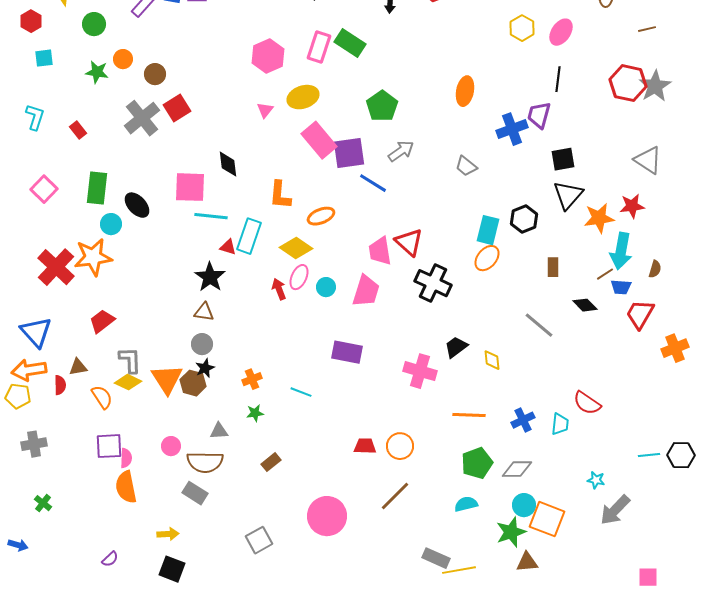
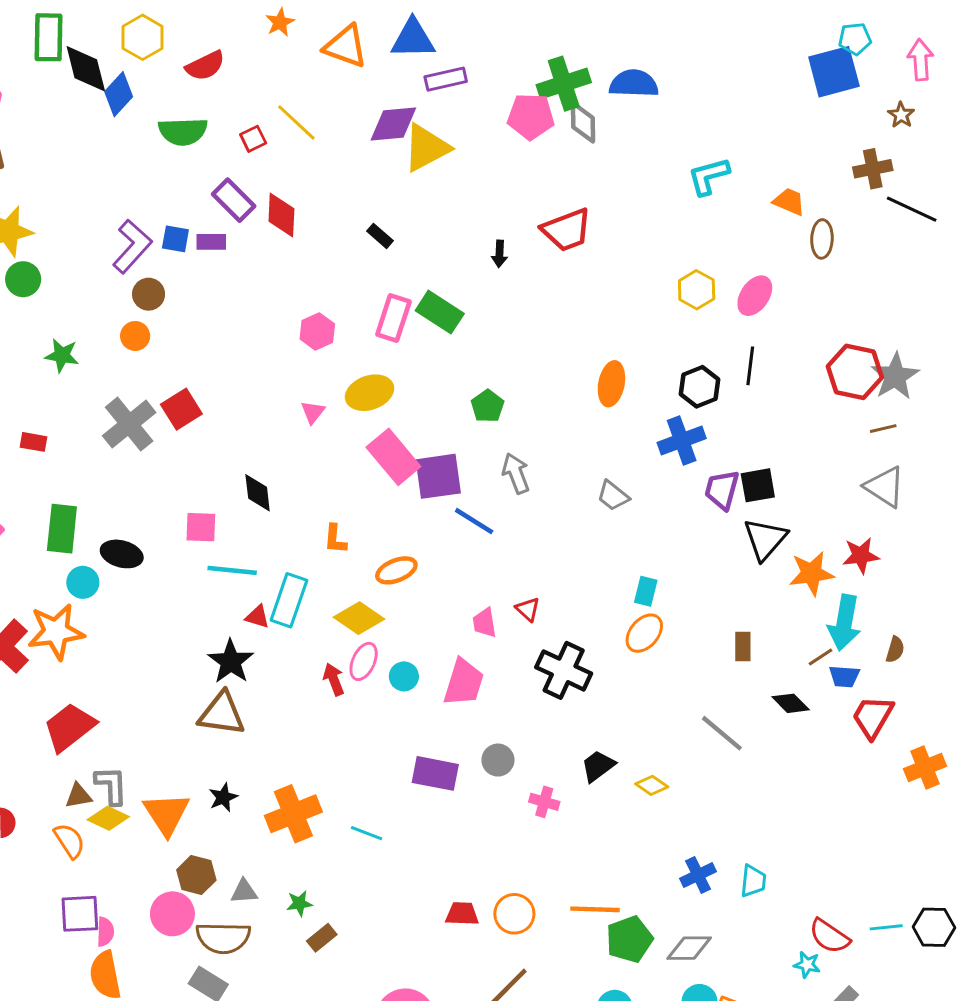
green circle: (94, 24) -> (23, 279), moved
brown line: (647, 29) -> (883, 429), moved
pink hexagon: (268, 56) -> (317, 331), size x0.7
orange circle: (123, 59) -> (135, 336), moved
brown circle: (155, 74) -> (149, 294), moved
green pentagon: (382, 106) -> (488, 406), size x0.7
purple trapezoid: (539, 115) -> (722, 490), moved
red rectangle: (78, 130) -> (34, 442), turned -42
gray arrow: (401, 151) -> (516, 473), turned -76
pink square: (190, 187) -> (201, 527), size x0.7
orange L-shape: (280, 195) -> (335, 539), size x0.7
black ellipse: (137, 205) -> (122, 554), turned -32
black hexagon: (524, 219) -> (700, 387), moved
cyan rectangle: (488, 230) -> (646, 591), size x0.7
red triangle: (409, 242) -> (528, 609), size x0.6
pink trapezoid: (380, 251) -> (485, 623), size x0.7
brown triangle: (204, 312) -> (222, 714), size x1.6
red trapezoid: (102, 321) -> (69, 727), size x1.4
gray circle: (202, 344) -> (498, 760), moved
yellow diamond: (492, 360) -> (652, 785), turned -50
brown triangle: (78, 367) -> (78, 796), moved
pink cross: (420, 371) -> (544, 802), size x0.6
orange cross: (252, 379) -> (293, 814), size x1.8
brown hexagon: (193, 383) -> (196, 875), moved
red semicircle: (587, 403) -> (829, 936), moved
green star: (255, 413) -> (299, 903), moved
orange line: (469, 415) -> (595, 909), moved
pink circle: (171, 446) -> (172, 914), size x1.5

